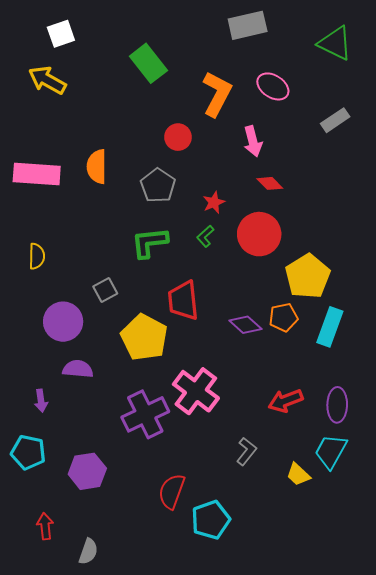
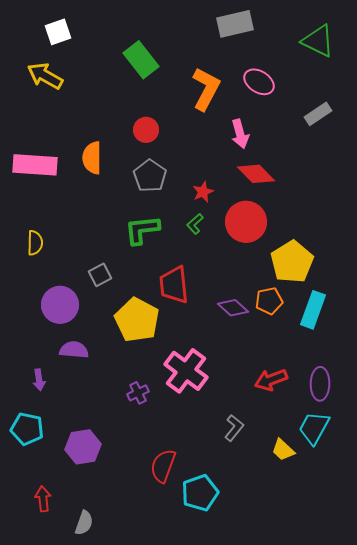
red circle: (178, 137) -> (146, 130), moved
red diamond: (270, 183) -> (256, 174), size x1.5
purple cross: (145, 414) -> (138, 393), size x0.5

